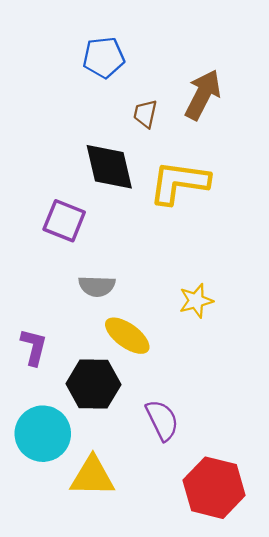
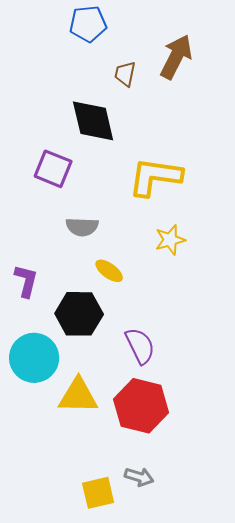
yellow L-shape: (179, 182) -> (155, 177), moved
yellow ellipse: (127, 336) -> (109, 271), size x0.7
red hexagon: (214, 488) -> (141, 406), moved

